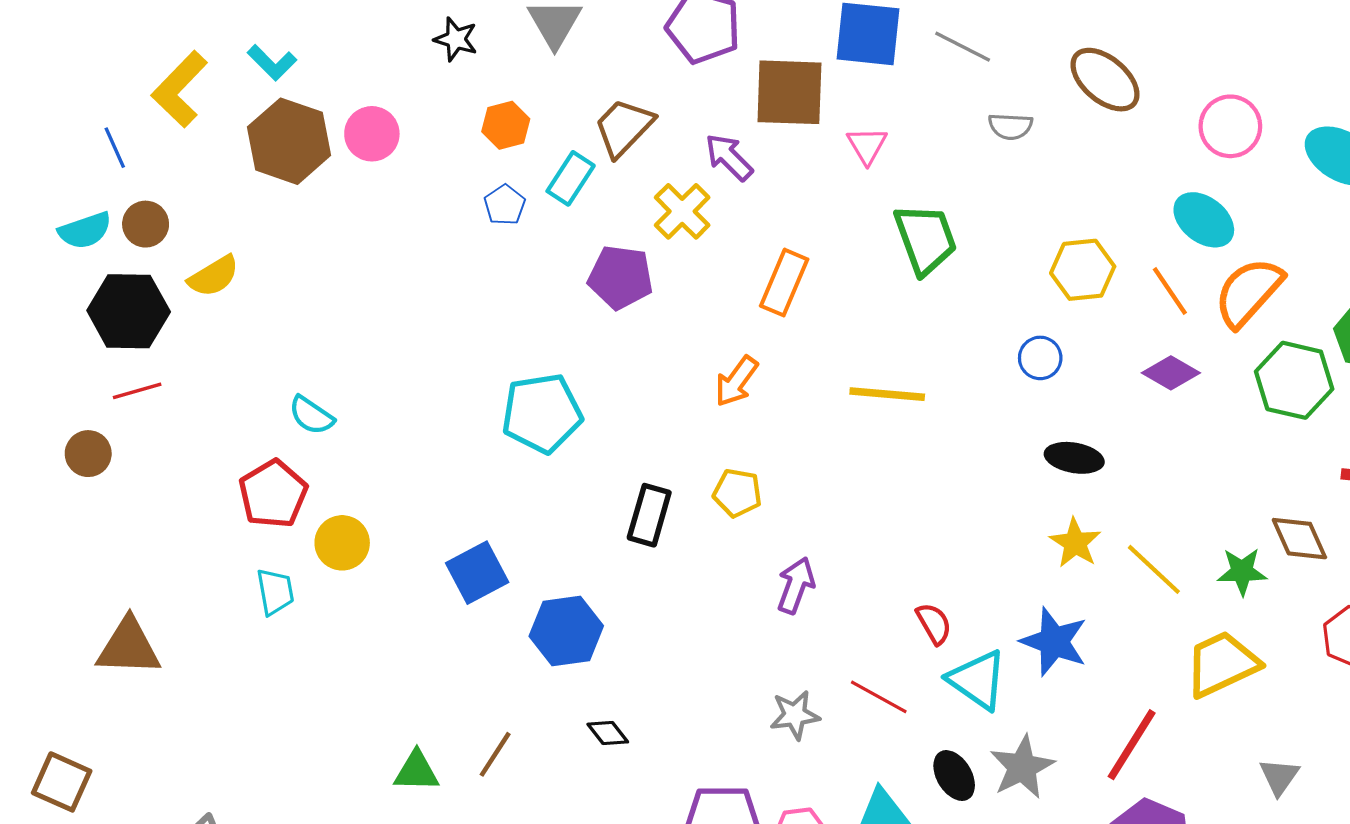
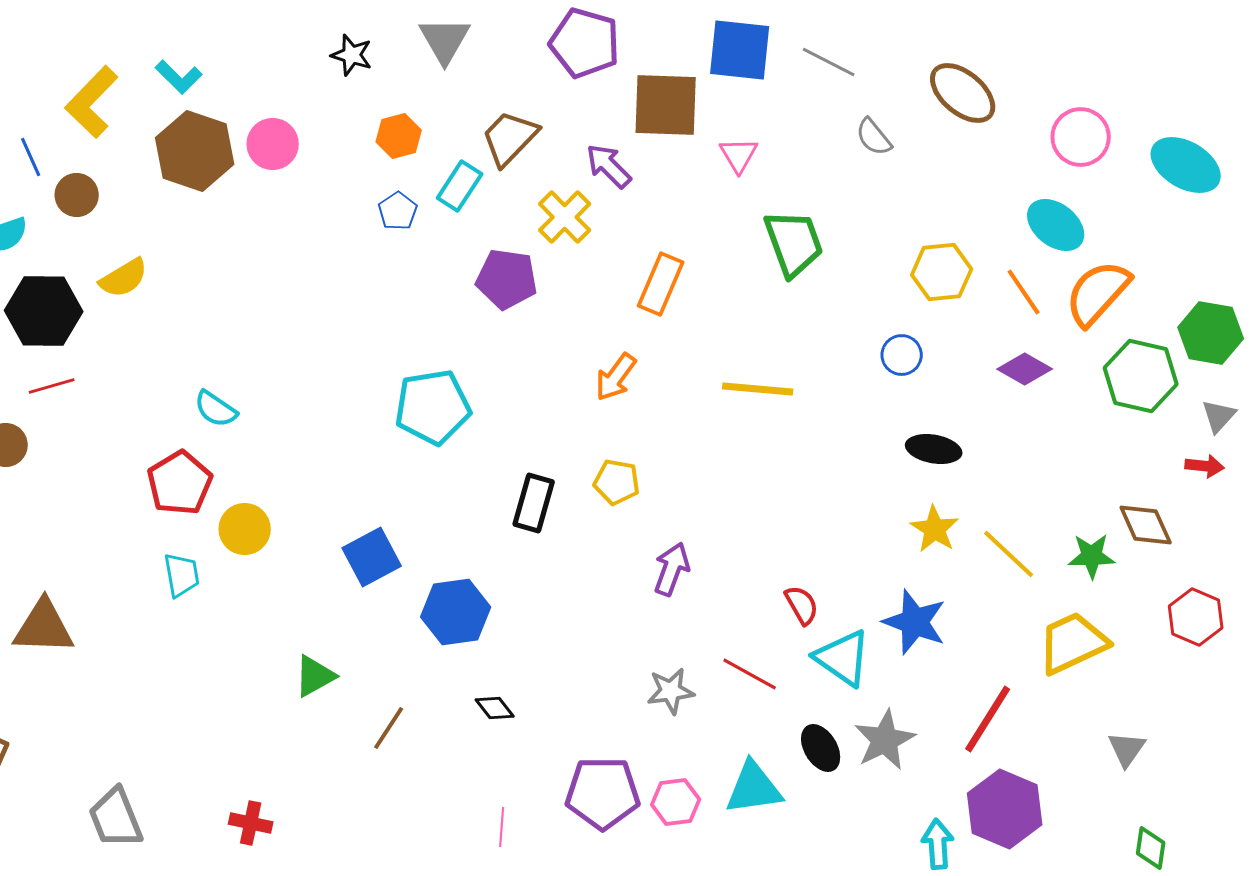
gray semicircle: (1010, 126) -> (874, 137), turned 48
brown circle: (146, 224) -> (77, 195), moved
green triangle: (417, 771) -> (315, 676), moved, turned -30

